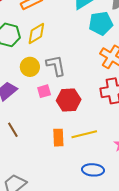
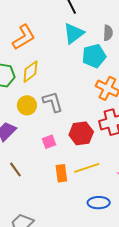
pink square: (44, 91) -> (49, 142), moved
red hexagon: (69, 100) -> (81, 133), moved

